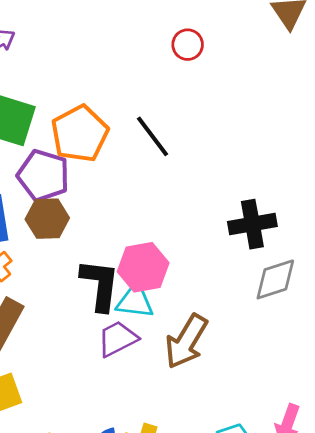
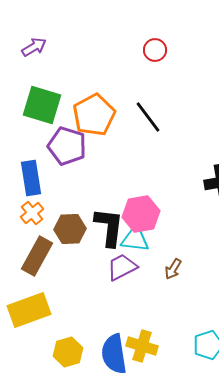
red circle: (188, 45) -> (155, 50), moved
brown hexagon: (47, 219) -> (70, 229), moved
brown arrow: (186, 341) -> (173, 269), size x0.5

